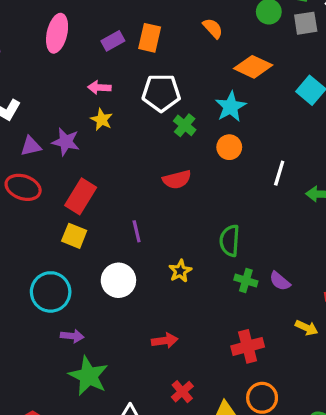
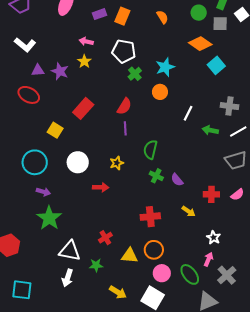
orange diamond: (253, 67) -> (200, 44), moved
red semicircle: (177, 179) -> (124, 106), turned -54
red rectangle: (81, 196) -> (83, 108), moved
purple line: (137, 231) -> (125, 128), moved
red arrow: (165, 341) -> (101, 187), moved

